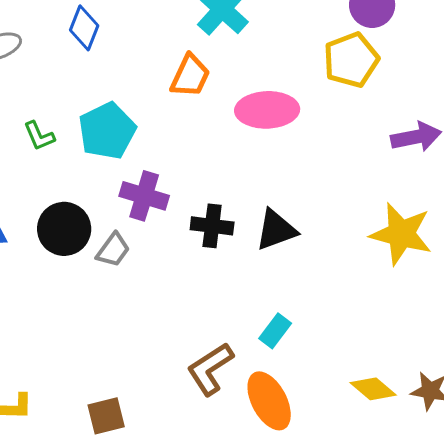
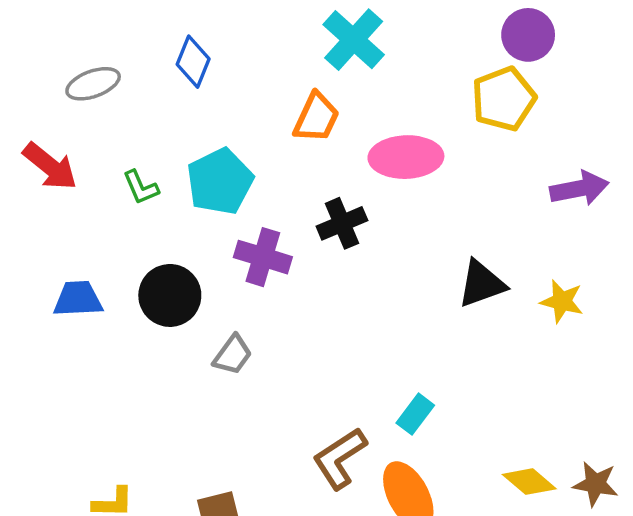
black cross: (212, 226) -> (342, 223), moved, turned -30
black triangle: (276, 230) -> (482, 284), moved
yellow star: (401, 234) -> (562, 301), size x0.6
gray trapezoid: (113, 250) -> (233, 355), moved

